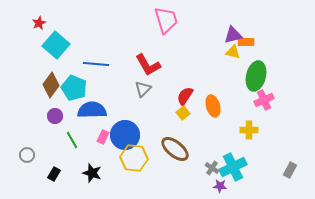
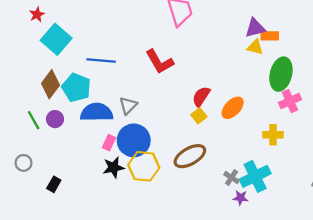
gray triangle: (143, 89) -> (128, 106), moved
orange ellipse: (213, 106) -> (233, 108), turned 60
green line: (72, 140) -> (34, 120), moved
brown ellipse: (175, 149) -> (190, 156), turned -68
black star: (92, 173) -> (113, 167), moved, turned -30

